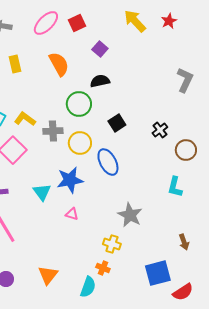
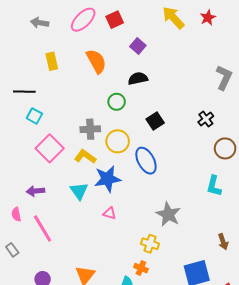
green circle: (79, 104) -> (117, 102), size x0.7
yellow L-shape: (25, 119) -> (85, 157), moved
black cross: (160, 130) -> (206, 119), moved

